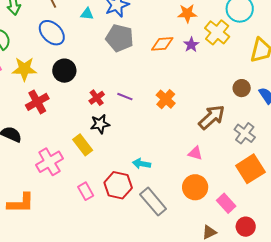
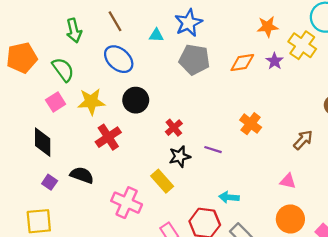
purple line: (125, 97) -> (213, 150), moved
brown arrow: (212, 117) -> (303, 140), size x0.7
pink cross: (49, 162) -> (127, 203), turned -32

